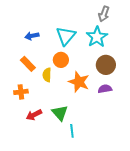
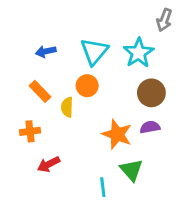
gray arrow: (104, 14) -> (164, 20), moved
orange star: (79, 82) -> (117, 134), moved
green triangle: (60, 113) -> (131, 170), moved

